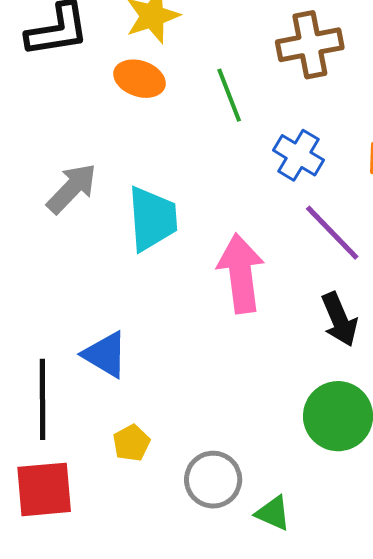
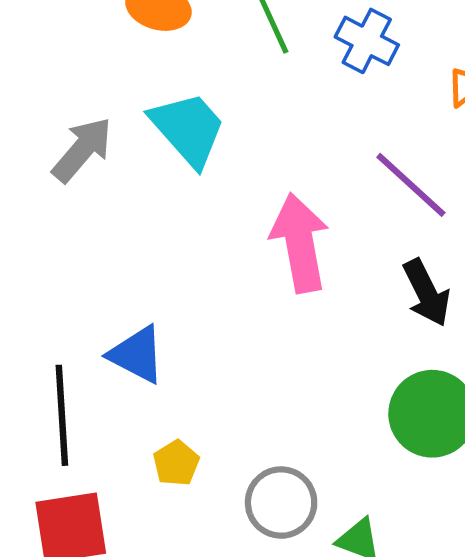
blue cross: (298, 155) -> (367, 41), moved
cyan trapezoid: (152, 219) -> (188, 129), moved, turned -34

